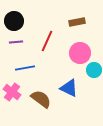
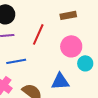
blue triangle: (69, 88) -> (60, 81), turned -30

